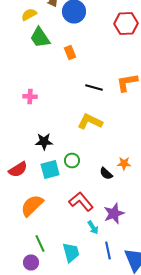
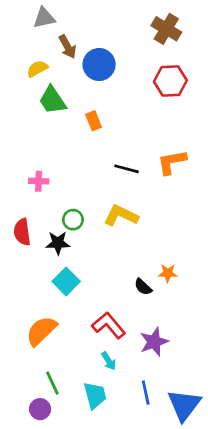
green circle: (72, 160) -> (73, 220), moved
red semicircle: (18, 170) -> (22, 232), moved, turned 114
cyan square: (50, 170) -> (66, 281), turned -30
cyan arrow: (93, 228) -> (109, 361), moved

